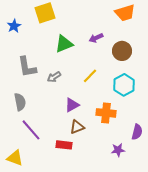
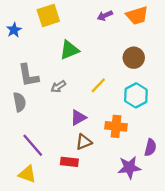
purple arrow: (96, 38) -> (105, 16), moved
gray semicircle: (20, 102) -> (20, 102), moved
purple star: (118, 150) -> (129, 167), size x1.5
yellow triangle: (15, 158) -> (27, 174), moved

